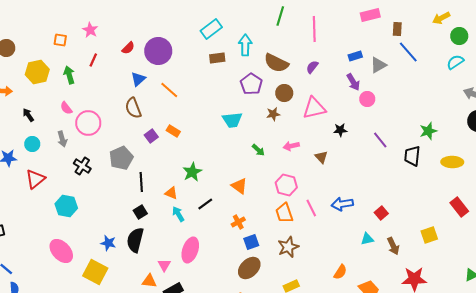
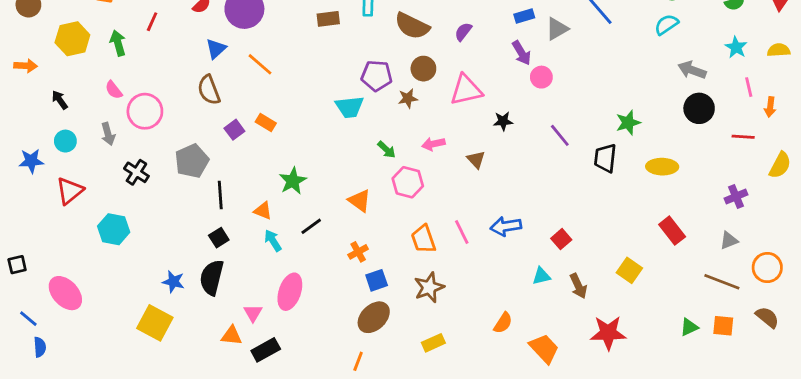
purple pentagon: (251, 84) -> (377, 76), moved, turned -30
pink hexagon: (286, 185) -> (408, 182), moved
yellow square: (429, 235) -> (629, 270), turned -36
pink ellipse: (61, 251) -> (65, 293), moved

